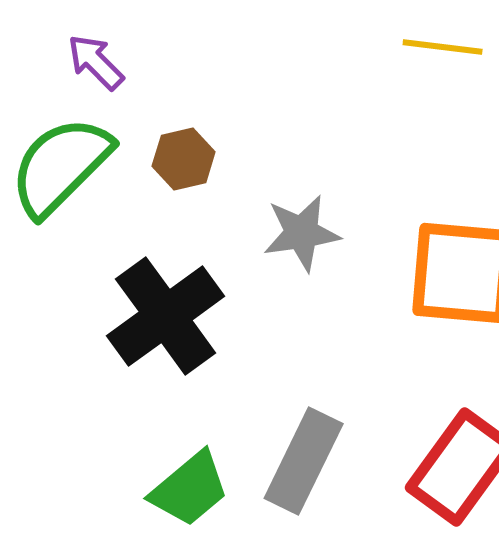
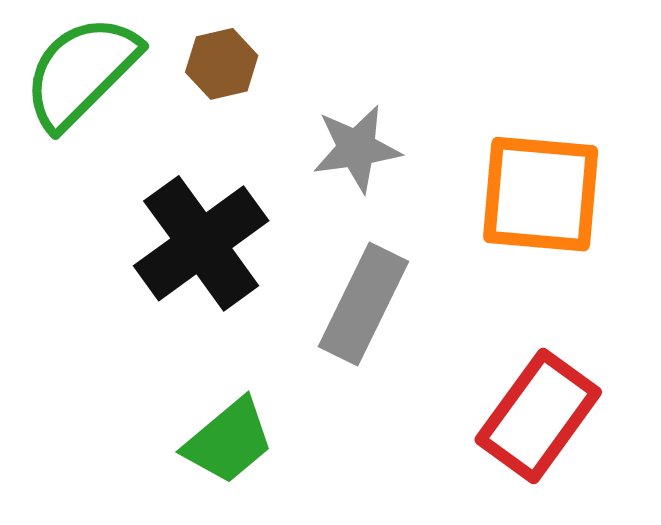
gray rectangle: (304, 461) -> (363, 304), moved

